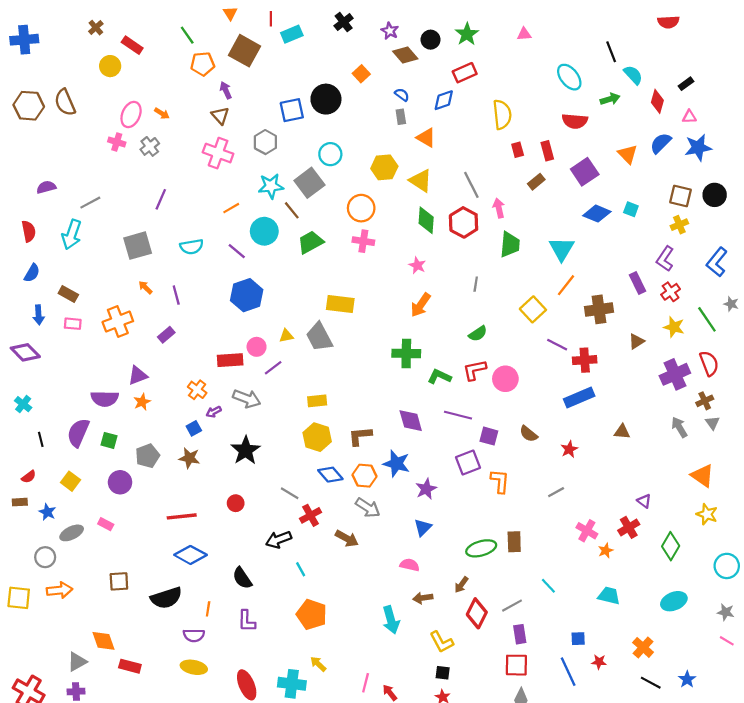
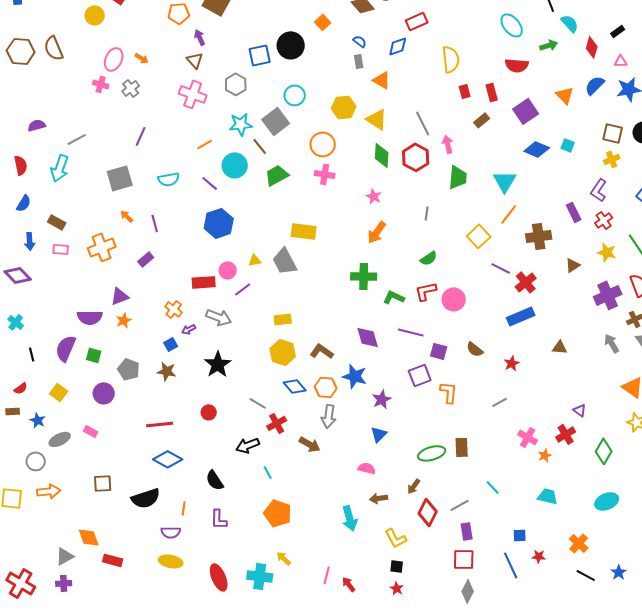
red cross: (585, 360) -> (526, 282), turned -35
brown L-shape: (360, 436) -> (322, 351), turned 40
gray pentagon: (148, 456) -> (129, 369), turned -30
gray arrow: (368, 508) -> (329, 416), turned 65

